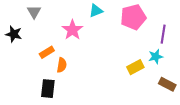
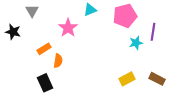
cyan star: (156, 57) -> (136, 43), moved
yellow rectangle: (135, 67) -> (127, 79), moved
black rectangle: (48, 89) -> (45, 83), turned -30

